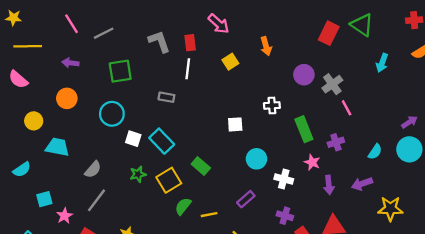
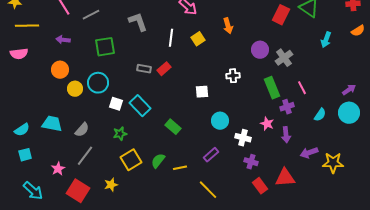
red rectangle: (190, 43) -> (164, 69), moved, turned 56
white line: (188, 69) -> (171, 38), moved
pink semicircle: (18, 79) -> (19, 54), turned -48
pink line: (347, 108) -> (302, 88), moved
yellow circle: (34, 121) -> (75, 89), moved
green rectangle: (304, 129) -> (272, 88), moved
cyan trapezoid: (57, 147) -> (52, 124), moved
yellow square: (169, 180) -> (131, 160), moved
purple arrow: (362, 184) -> (309, 153), moved
purple arrow: (329, 185) -> (286, 135), moved
cyan square: (44, 199) -> (25, 155), moved
purple cross: (285, 216) -> (251, 162), moved

